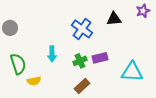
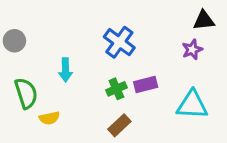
purple star: (143, 11) -> (192, 50), moved
black triangle: (114, 19) -> (204, 20), moved
cyan arrow: (52, 54) -> (65, 70), moved

